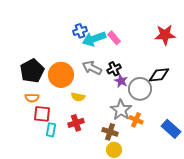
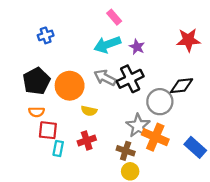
blue cross: (80, 31) -> (46, 35), moved
pink rectangle: (114, 38) -> (114, 17), moved
black cross: (114, 69) -> (130, 79), size x1.6
purple star: (121, 81) -> (137, 47), moved
orange cross: (136, 120) -> (155, 137), size x1.6

